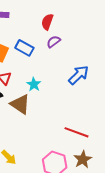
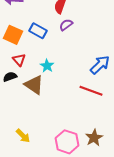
blue arrow: (79, 75) -> (100, 65), moved
red line: (76, 132) -> (91, 91), moved

